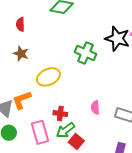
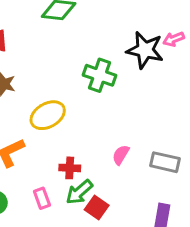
pink semicircle: (95, 107) -> (121, 155), turned 40
pink rectangle: (40, 132) -> (42, 198), size x0.6

